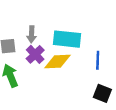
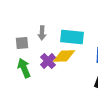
purple cross: (35, 54) -> (48, 61), moved

